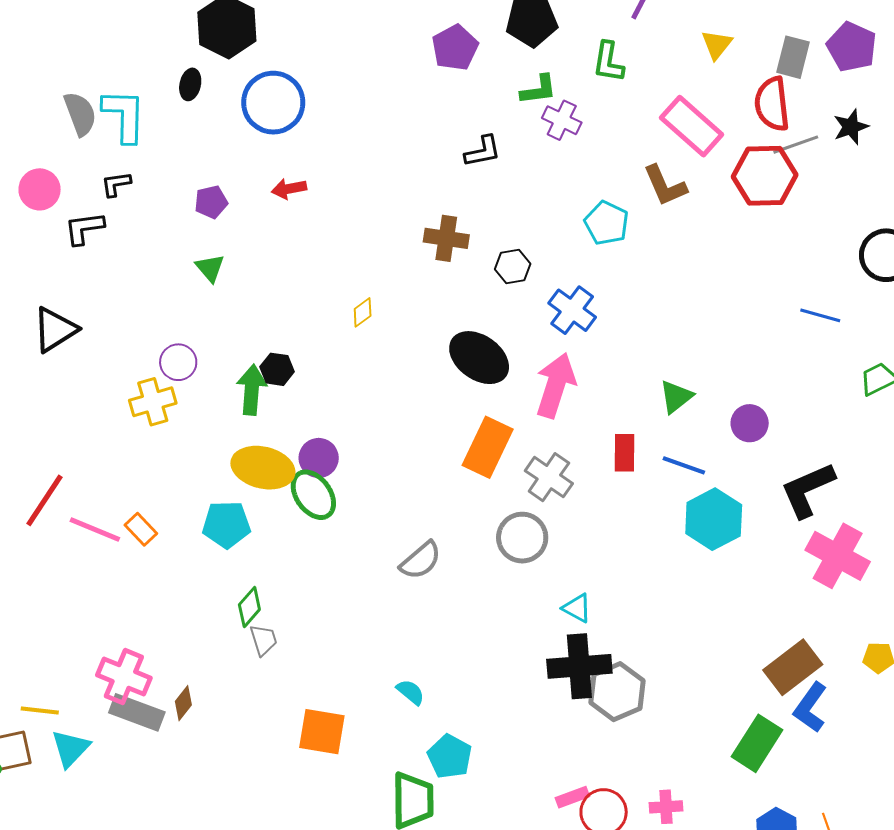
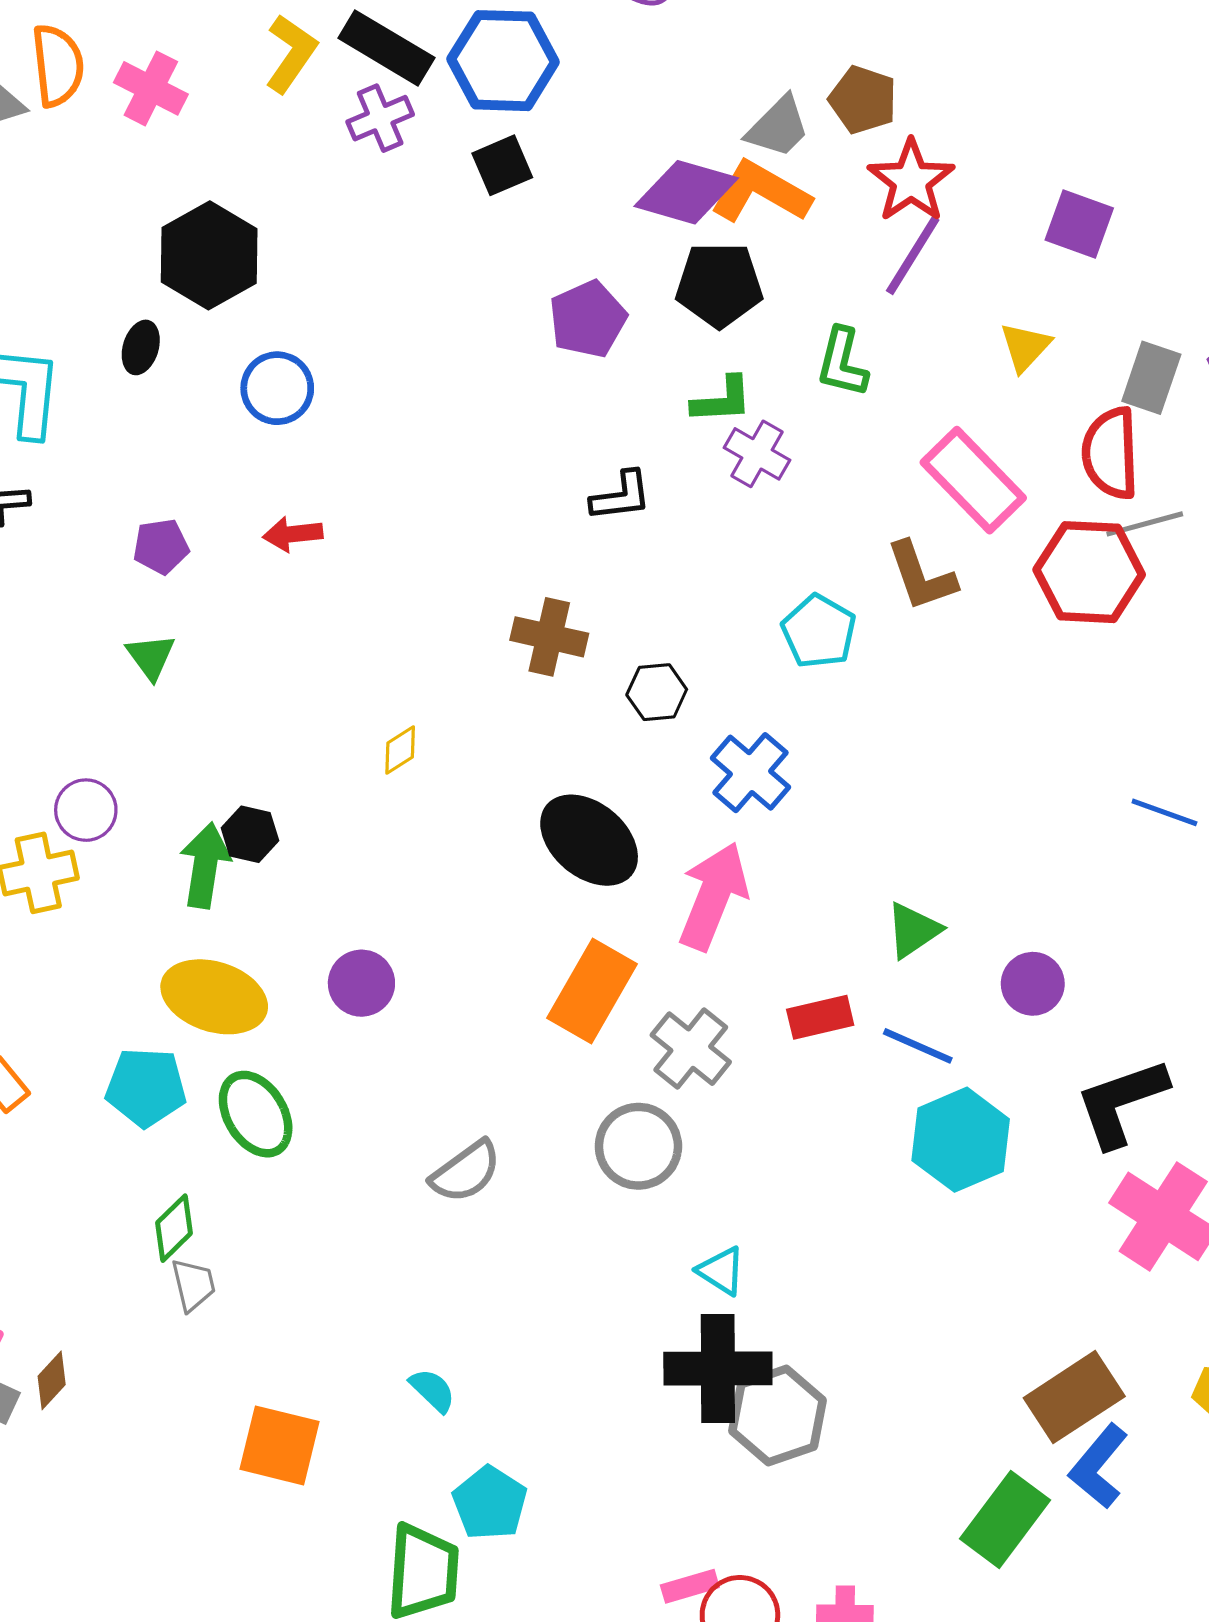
blue circle: (273, 103) -> (277, 388), size x0.7
red rectangle: (625, 453) -> (820, 1017), turned 72
purple circle: (319, 458) -> (361, 983), moved
green ellipse: (313, 495) -> (256, 1114), moved

